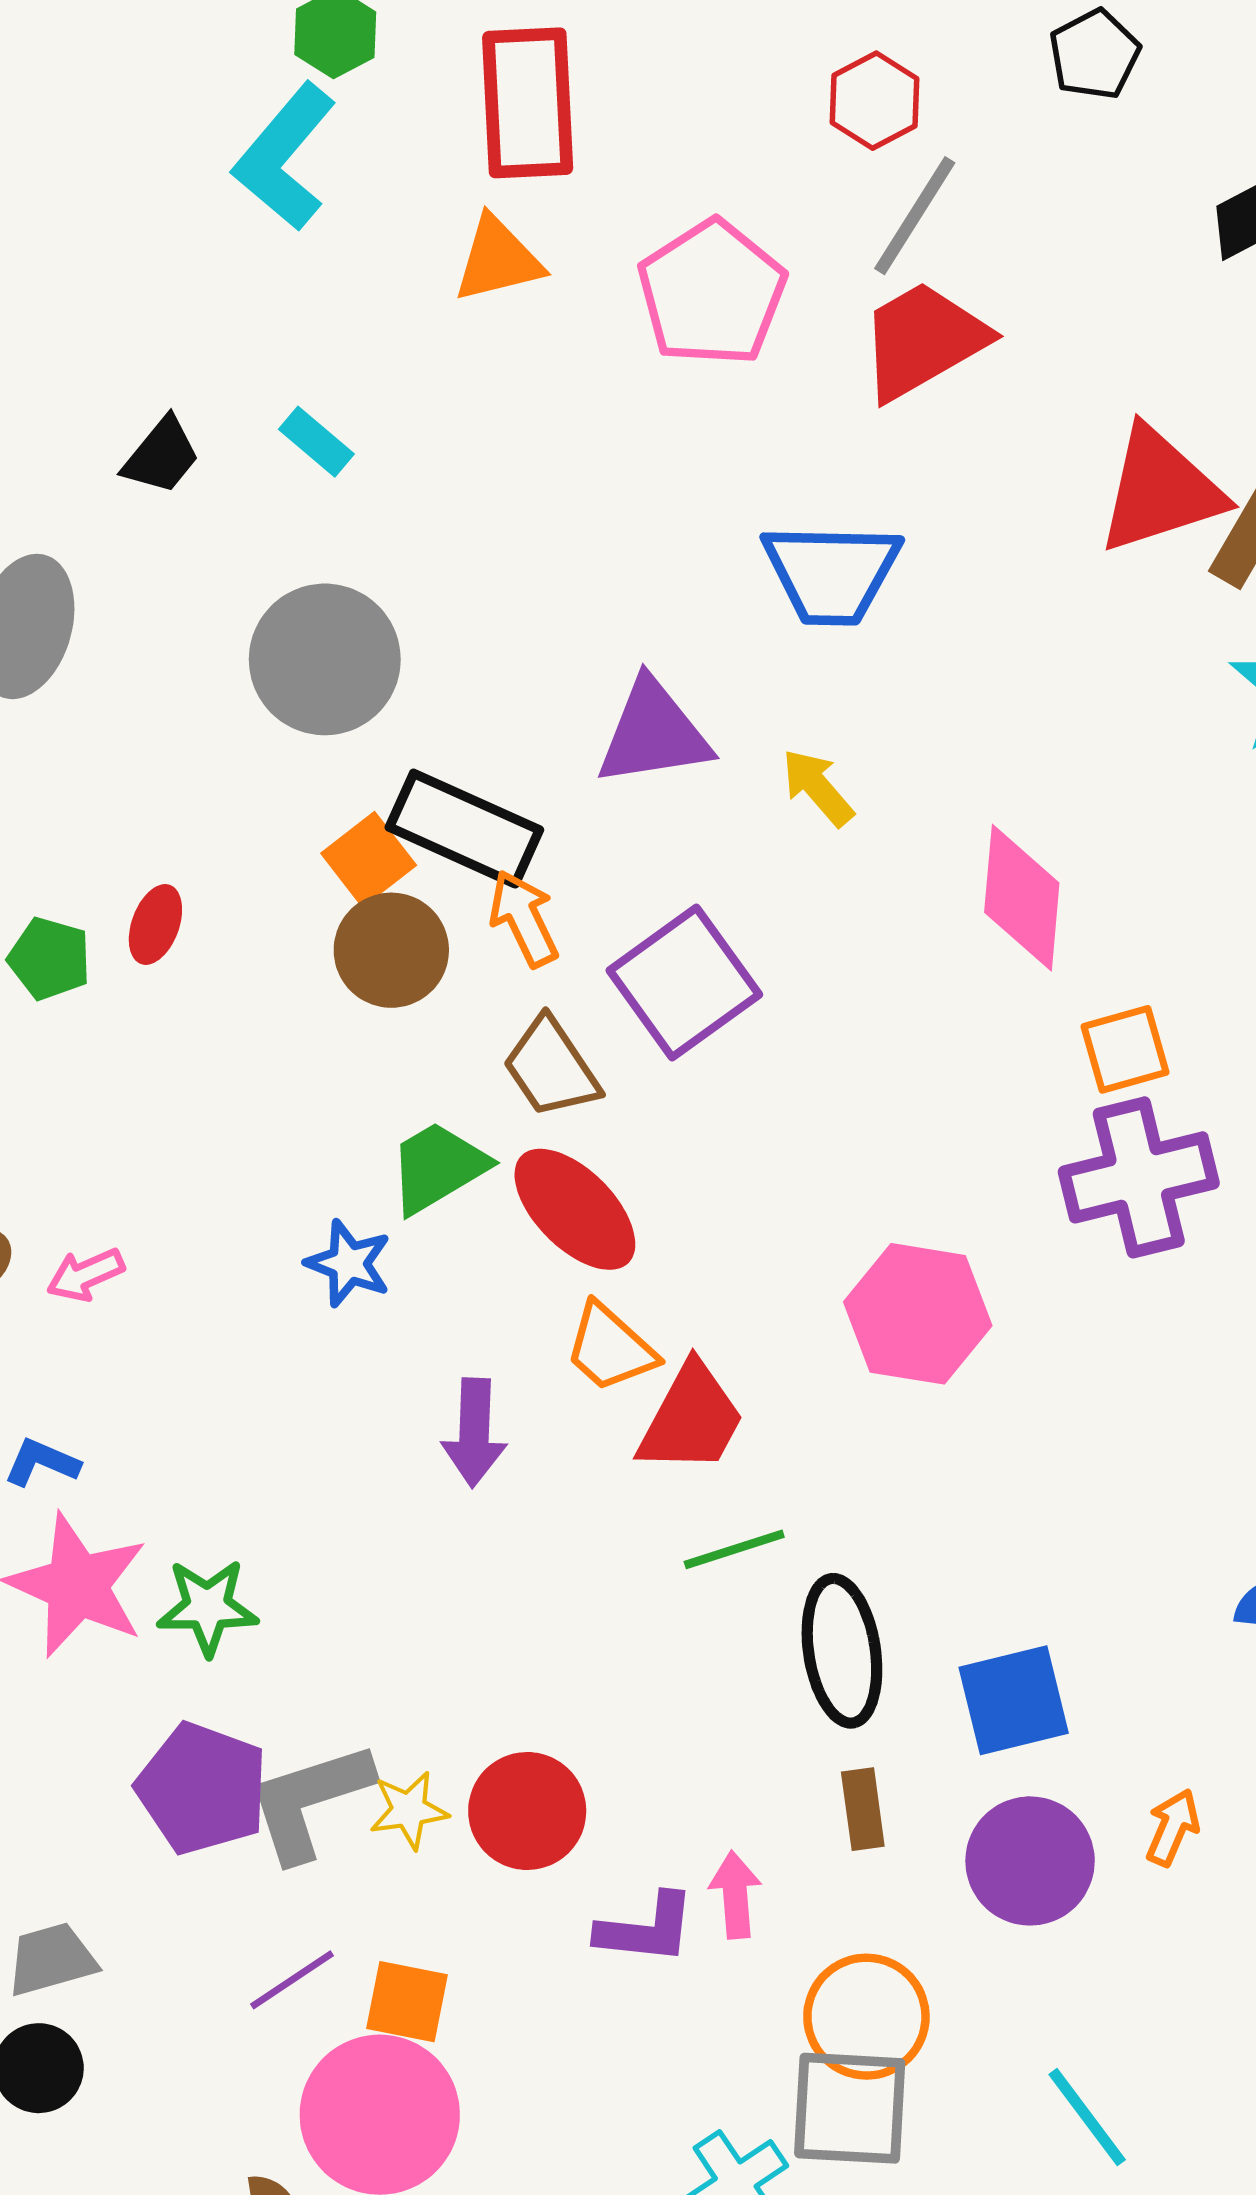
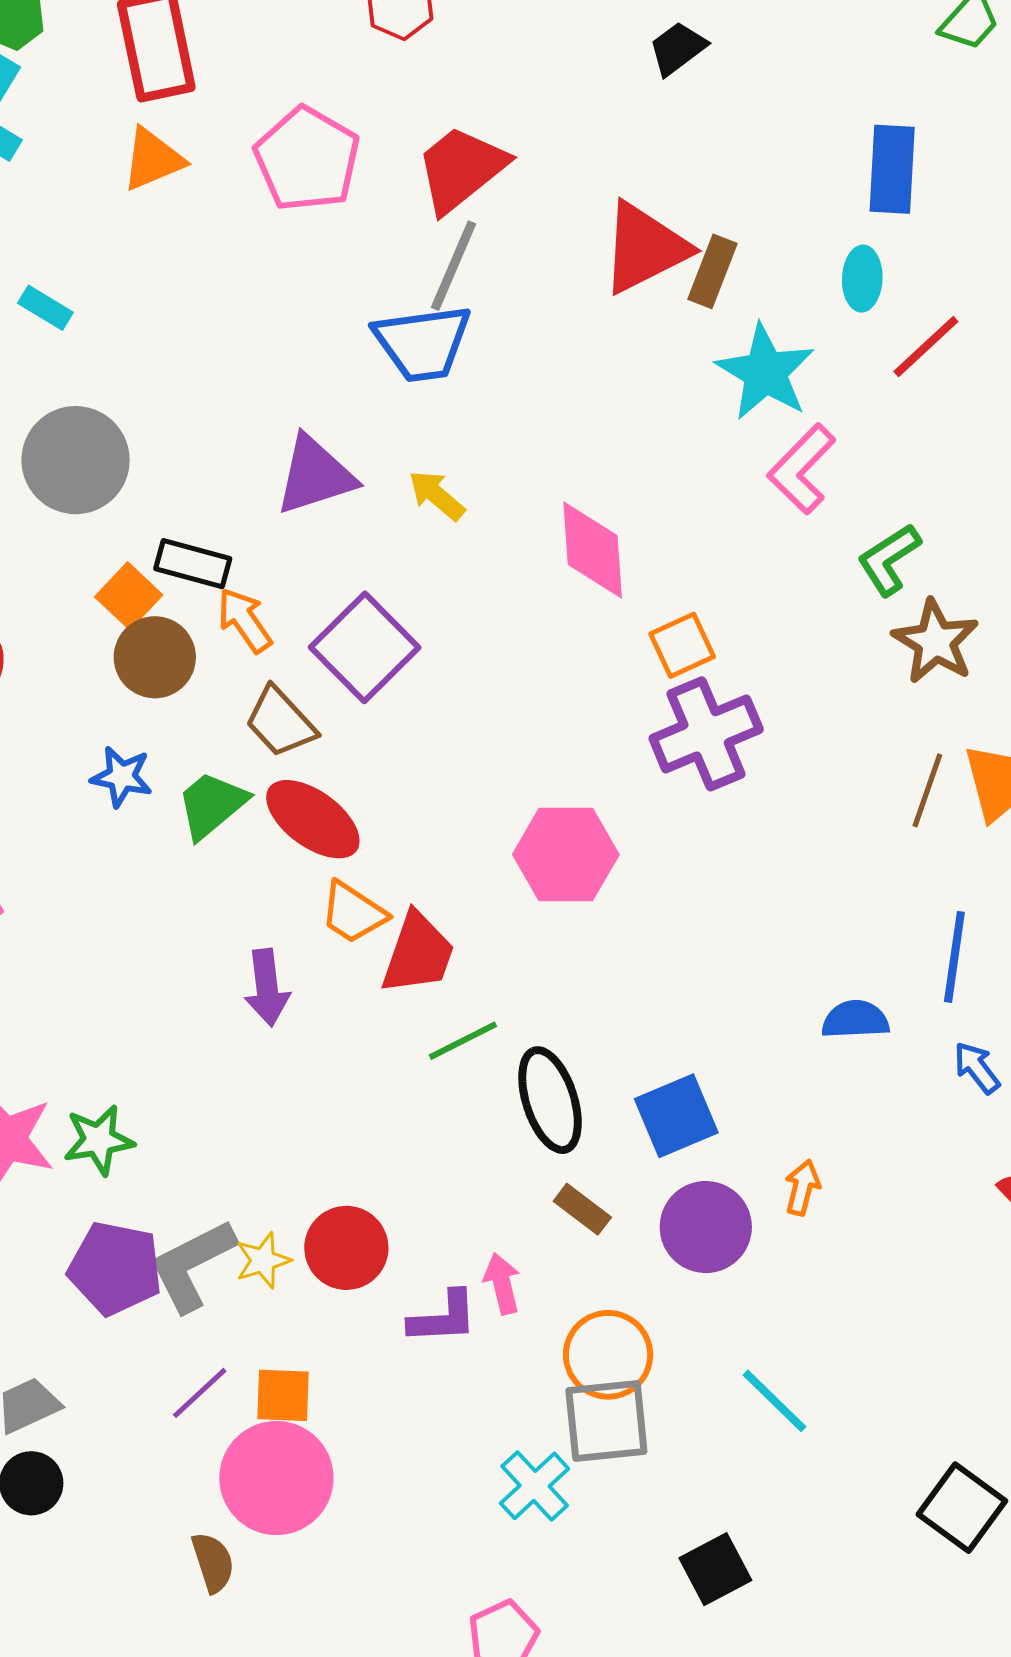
gray line: (915, 216) -> (454, 266), moved
black rectangle: (464, 829) -> (193, 564), size x0.7
blue star: (349, 1263) -> (122, 777), moved
brown rectangle: (863, 1809) -> (582, 1209), turned -36

